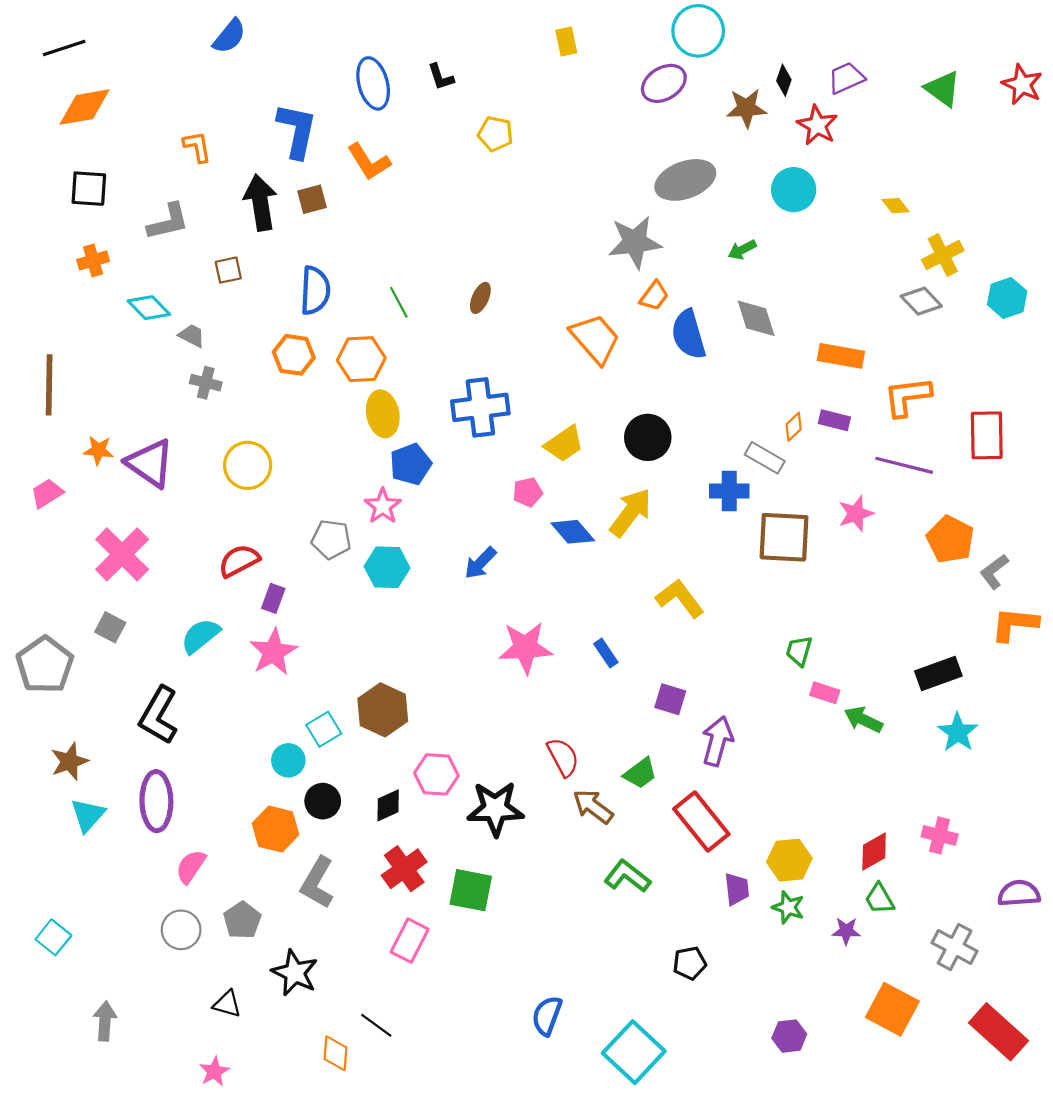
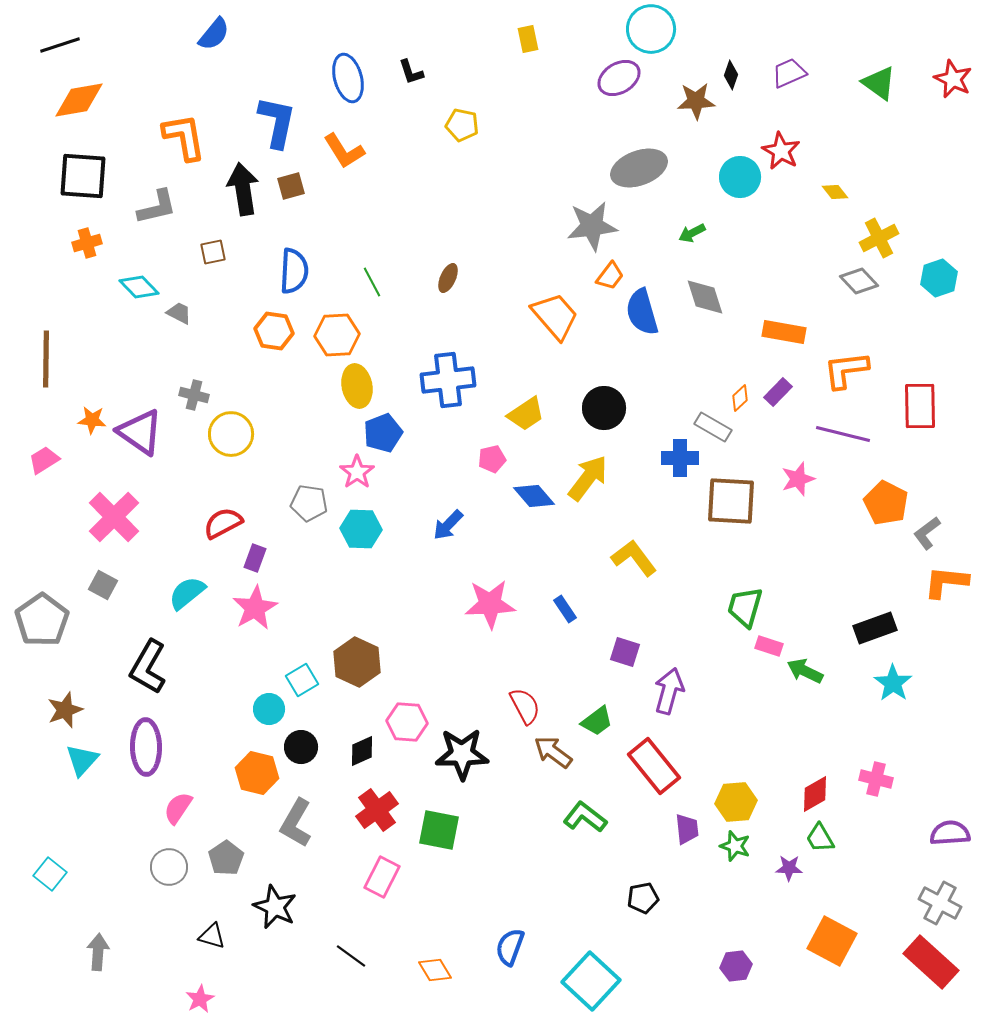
red star: (817, 125) -> (781, 151), moved
orange L-shape: (197, 147) -> (184, 137), size x1.6
black square: (89, 189) -> (83, 176), size x1.4
gray cross: (206, 383) -> (194, 395), moved
purple rectangle: (834, 420) -> (778, 392), turned -60
green trapezoid: (799, 651) -> (745, 607), size x1.4
gray cross: (955, 947) -> (940, 903), moved
orange diamond: (336, 1053) -> (435, 970), moved, turned -36

